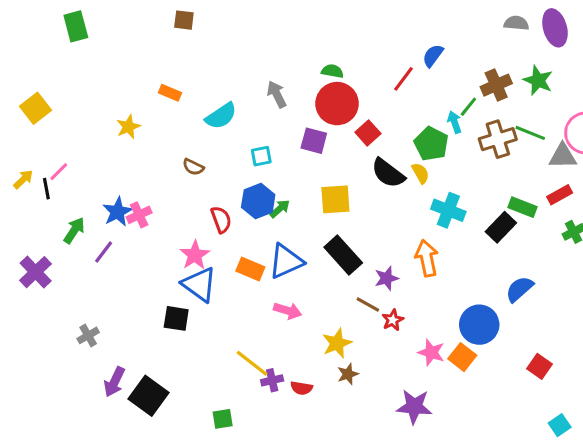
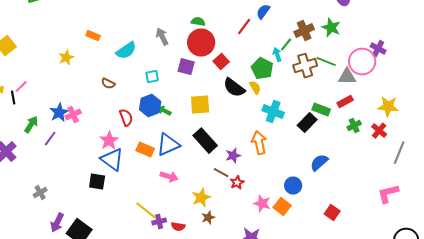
green arrow: (280, 209) -> (164, 111), turned -112
blue circle: (479, 325) -> (293, 186), size x0.7

